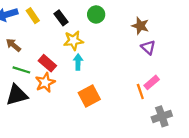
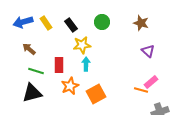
brown star: (140, 26) -> (141, 23), moved
red rectangle: (47, 63) -> (59, 65), turned 49
orange star: (45, 82) -> (70, 86), moved
orange line: (140, 91) -> (141, 90), turned -56

